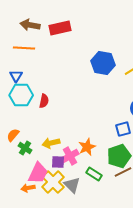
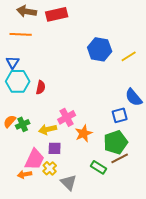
green cross: (25, 148) -> (23, 124), moved, turned 32
pink cross: (70, 156) -> (67, 117), moved
green rectangle: (94, 174) -> (99, 167), moved
yellow cross: (53, 182) -> (50, 168), size x0.6
gray triangle: (72, 185) -> (69, 182), moved

